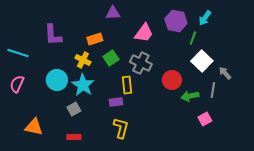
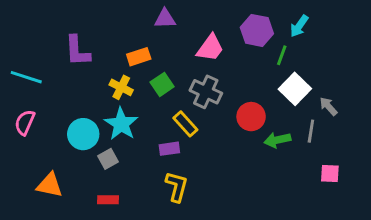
cyan circle: (57, 80) -> (83, 134), moved
yellow rectangle: (127, 85) -> (185, 124), turned -36
pink square: (205, 119) -> (330, 173), moved, turned 32

